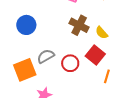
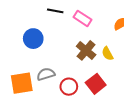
yellow semicircle: (102, 33) -> (107, 54), moved

